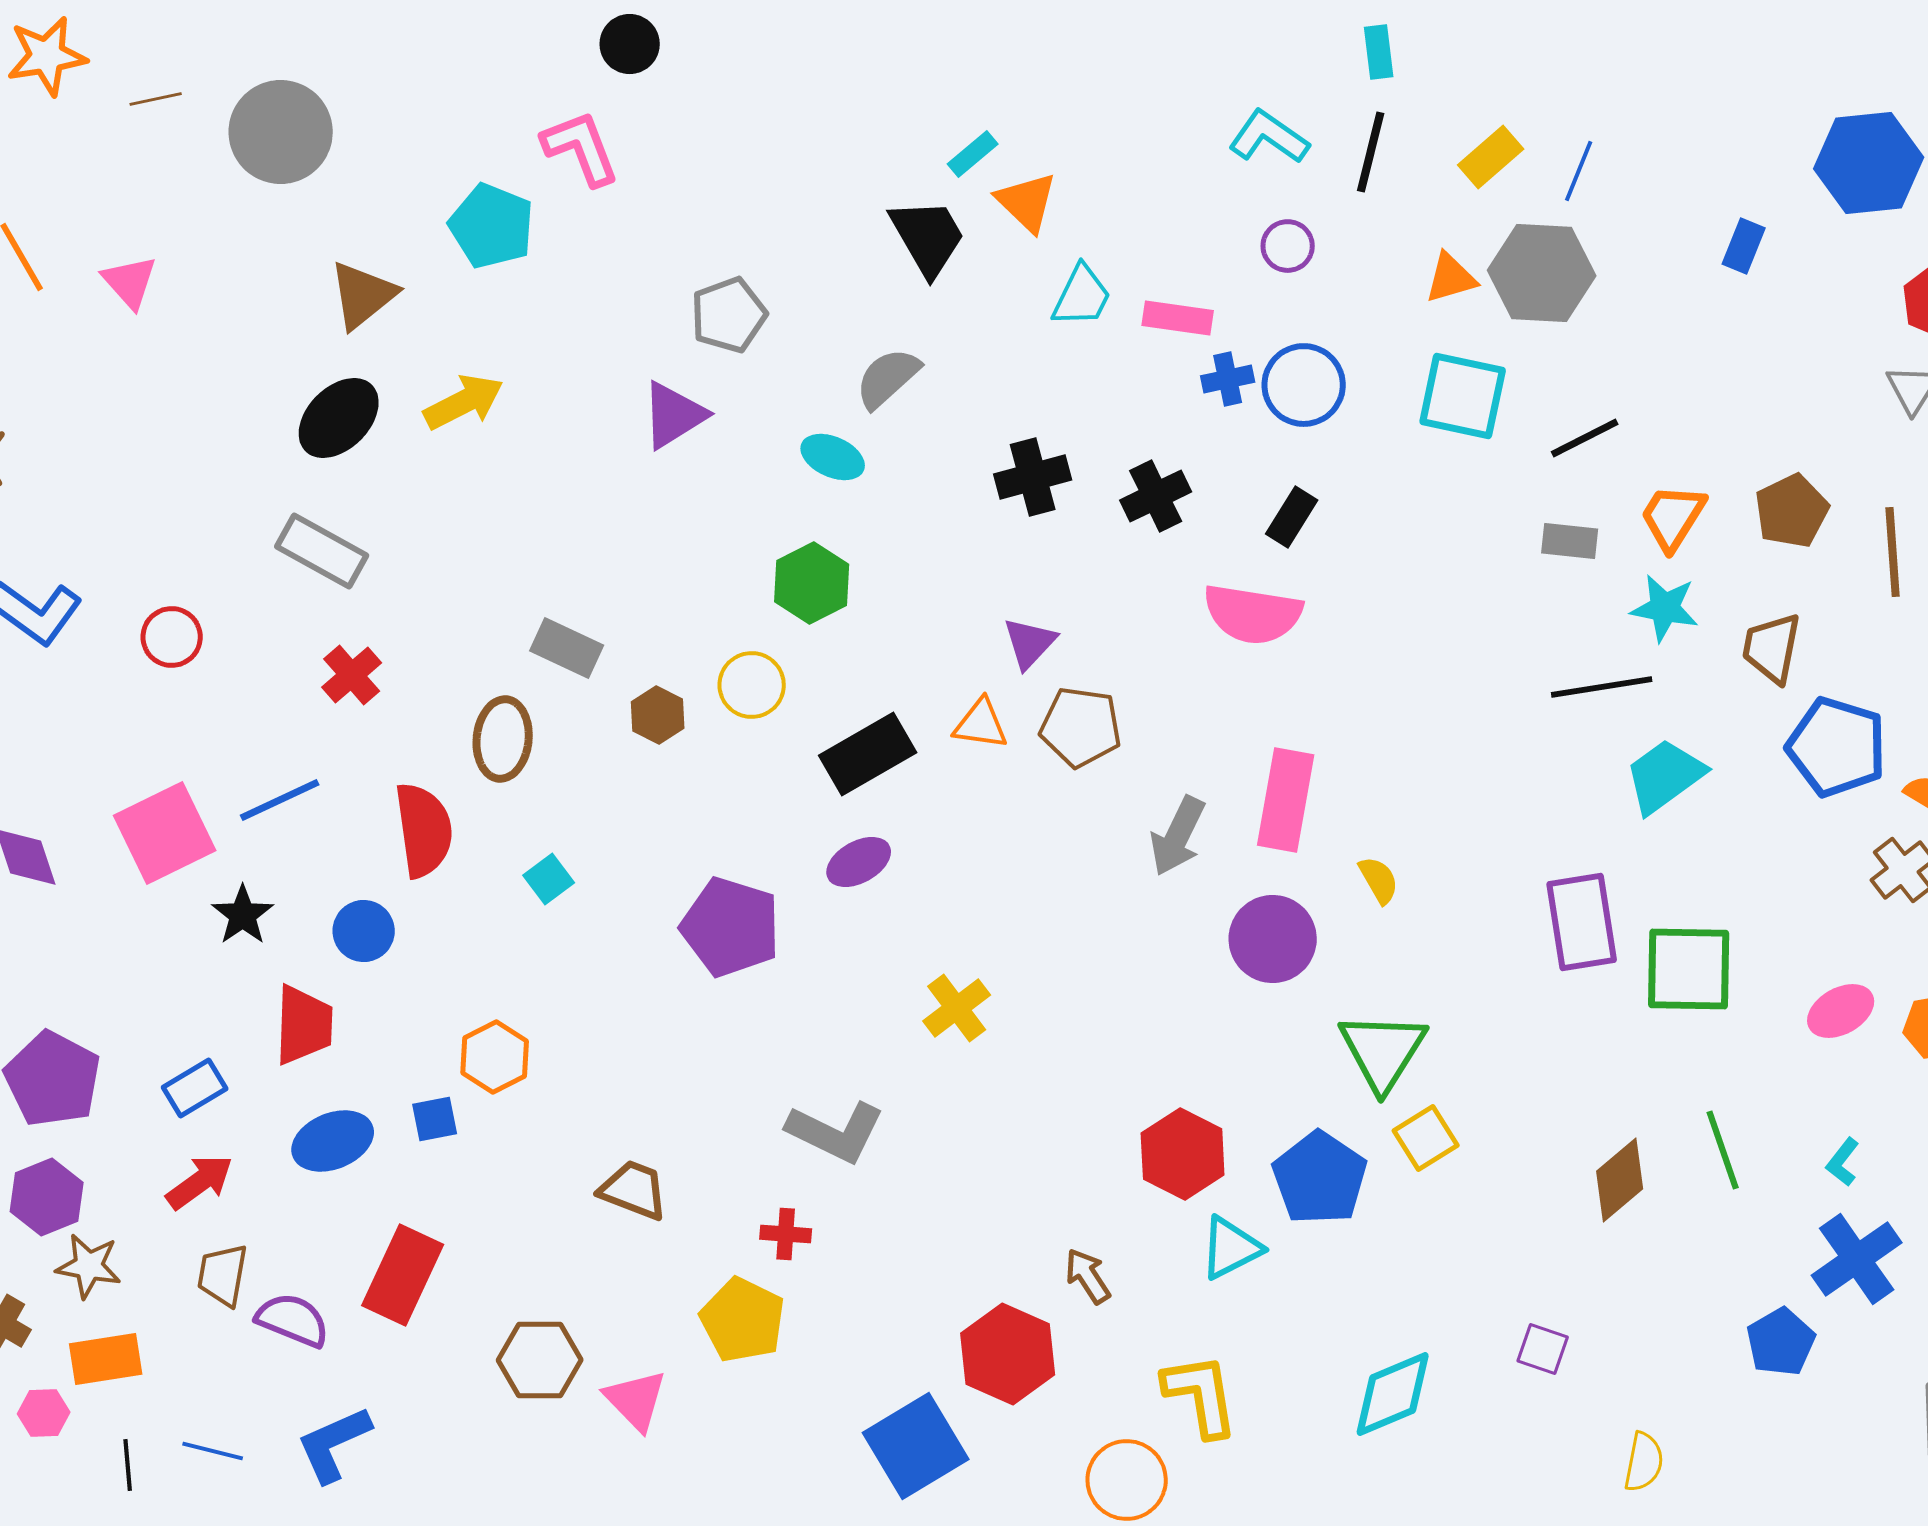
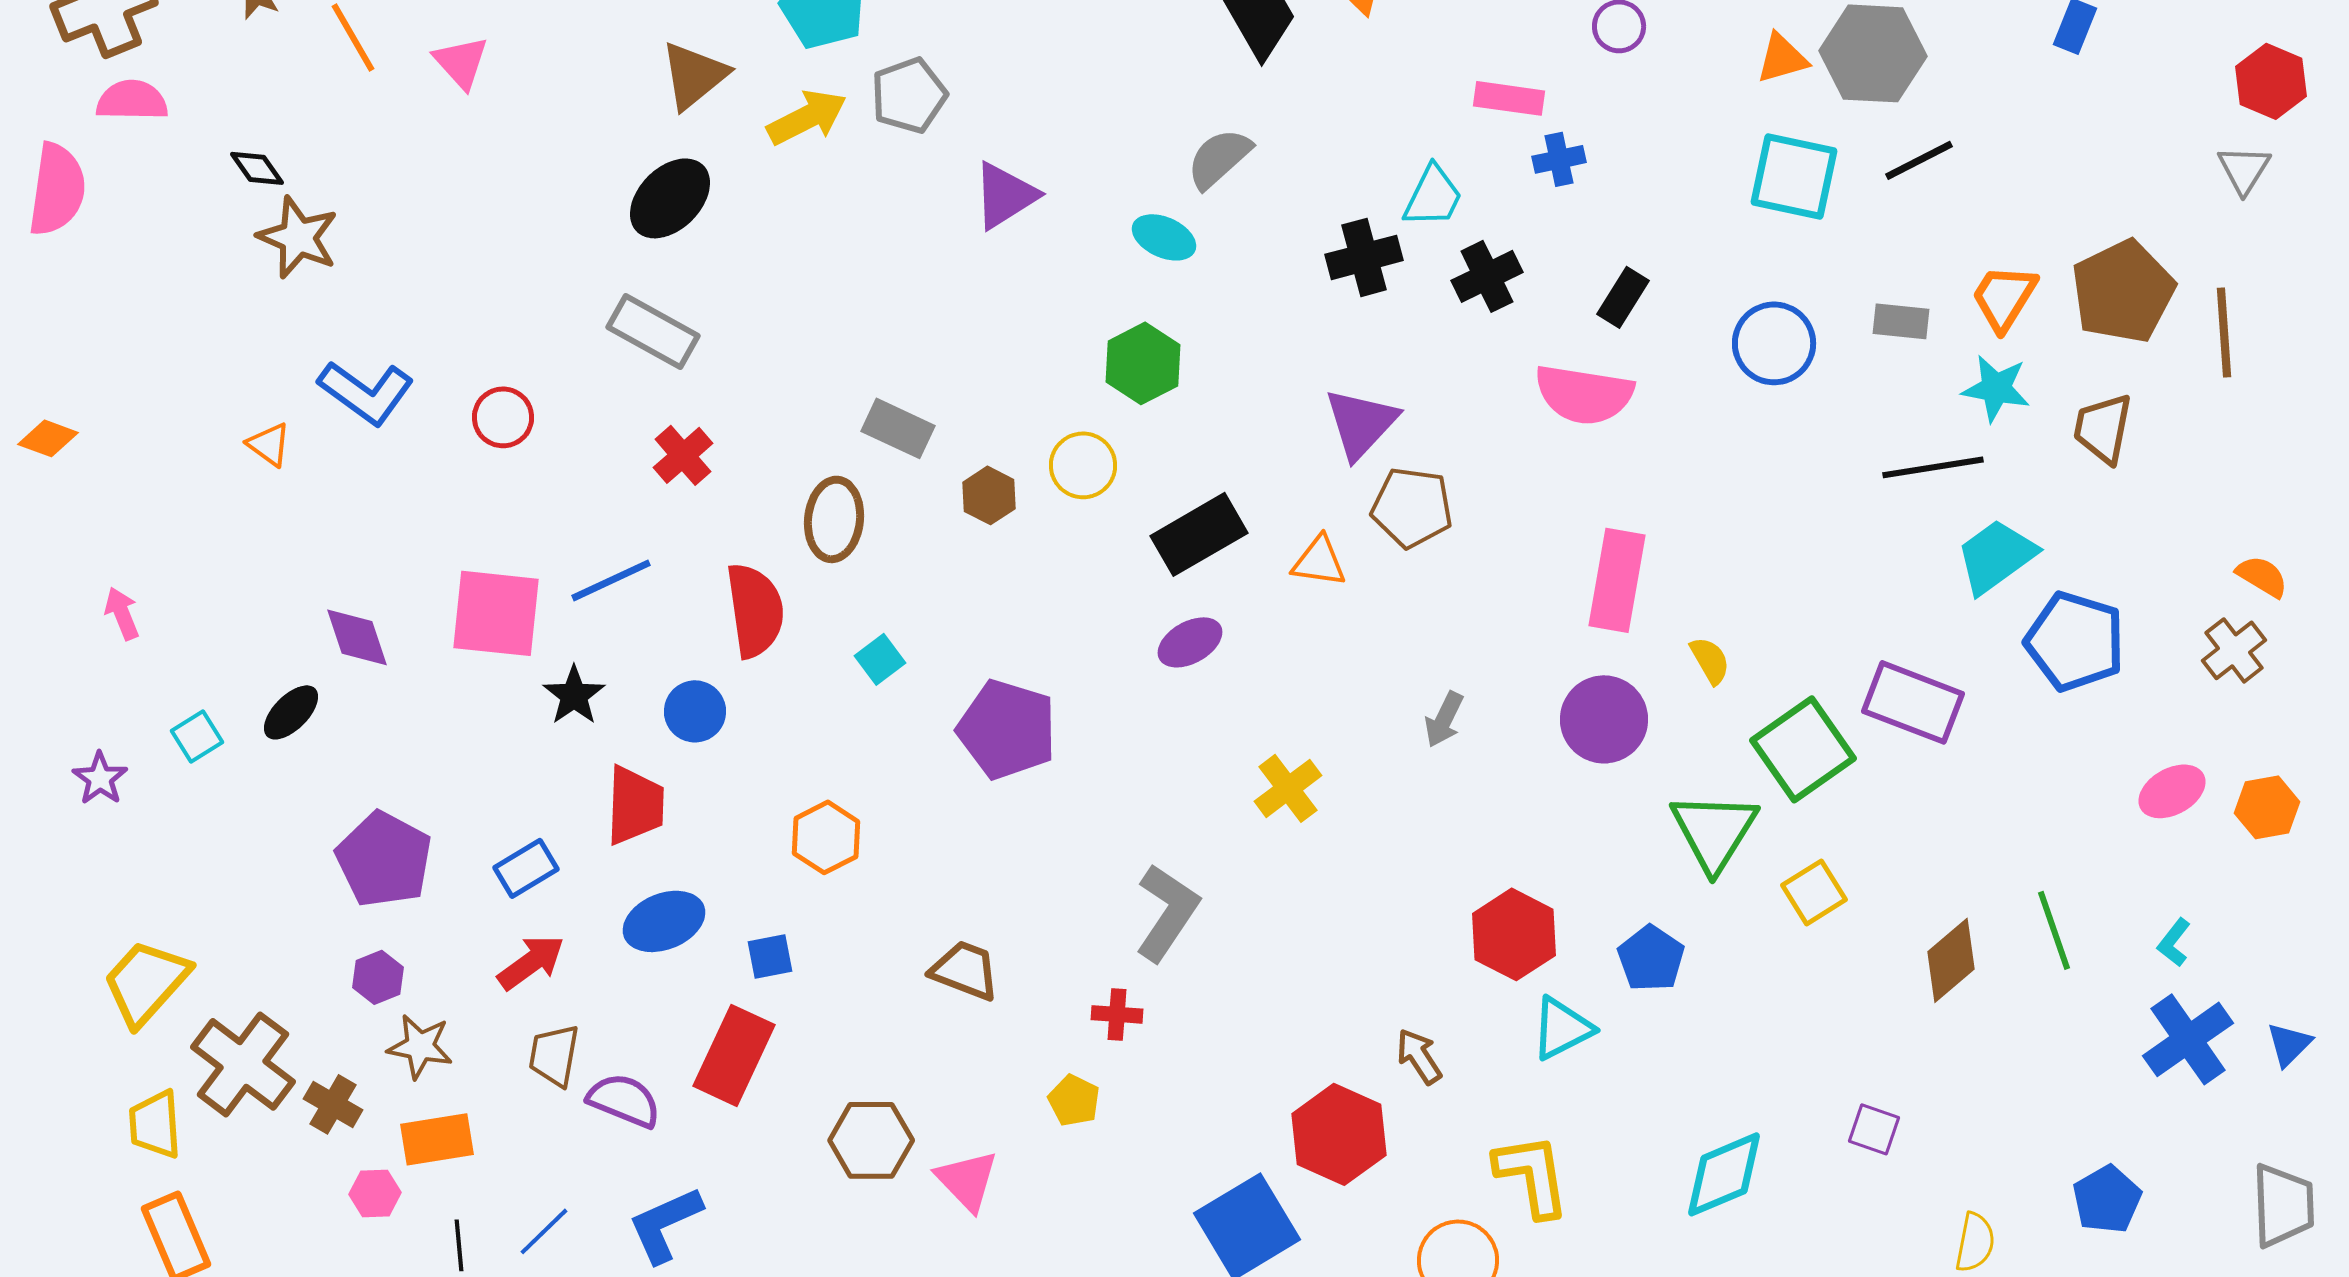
cyan trapezoid: (1082, 296) -> (1433, 196), moved
gray pentagon: (729, 315) -> (909, 95), moved
blue circle: (1304, 385) -> (1774, 343), moved
yellow arrow: (464, 402) -> (807, 117), moved
black line: (1585, 438) -> (1919, 160), moved
brown pentagon: (1792, 511) -> (2123, 291), size x1.4
purple triangle: (1030, 643) -> (1361, 423), size x1.4
orange triangle: (981, 724) -> (1319, 561), moved
blue pentagon: (1837, 747) -> (2075, 641), moved
pink square: (165, 833) -> (496, 613), turned 32
gray arrow: (1178, 836) -> (1444, 719), moved, size x0.7
purple rectangle: (1582, 922) -> (1913, 702), turned -60
purple pentagon: (731, 927) -> (1007, 729), moved
green square: (1689, 969) -> (1803, 749), moved, turned -36
blue square: (435, 1119) -> (770, 956), moved
gray L-shape: (836, 1132) -> (1167, 912), turned -82
yellow square: (1426, 1138) -> (1814, 892), moved
blue pentagon: (1320, 1178) -> (1651, 958), size x0.7
purple hexagon: (47, 1197) -> (378, 977), size x0.7
yellow pentagon: (743, 1320) -> (1074, 1100), size x0.6
blue pentagon: (1781, 1342) -> (2107, 1199), moved
blue line: (213, 1451) -> (544, 1231), turned -58

